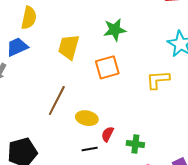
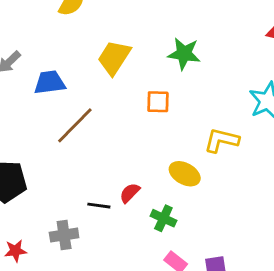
blue trapezoid: (17, 47) -> (50, 82), moved
orange square: (107, 67) -> (158, 102), size x0.7
yellow ellipse: (87, 118) -> (185, 174), moved

